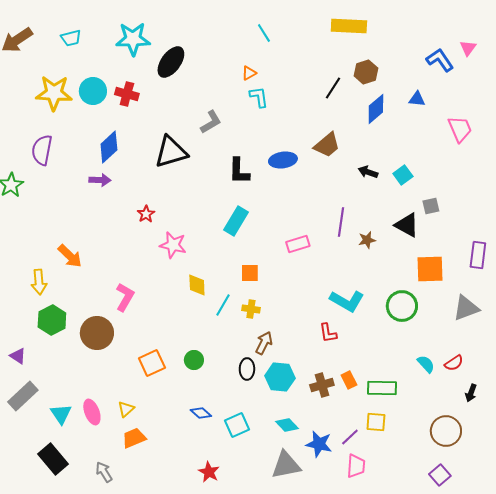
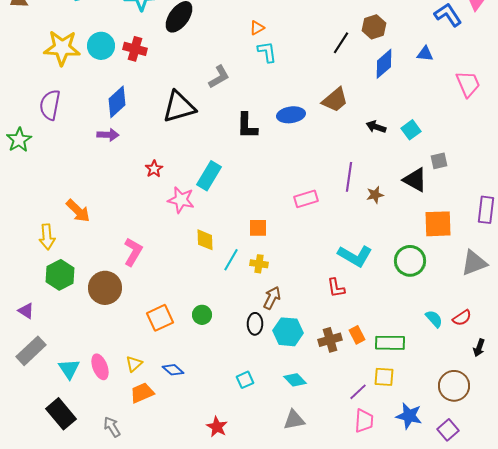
cyan rectangle: (236, 221) -> (209, 176), moved
blue diamond: (201, 413) -> (173, 370), moved
cyan square: (237, 425) -> (245, 380), size x0.7
blue star: (319, 444) -> (409, 416), moved
gray triangle: (286, 465) -> (294, 420), size x0.7

